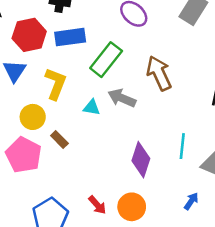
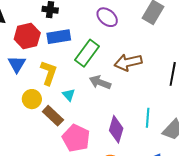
brown arrow: (159, 73) -> (128, 62), turned -76
cyan triangle: (92, 107) -> (69, 95), moved, turned 40
brown rectangle: (59, 139) -> (53, 116), size x1.5
pink pentagon: (24, 155) -> (76, 138), moved

